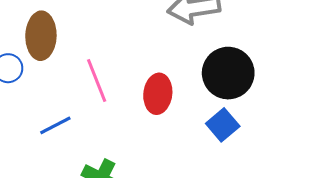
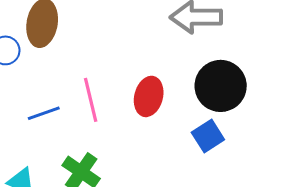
pink line: (97, 80) -> (91, 100), moved

